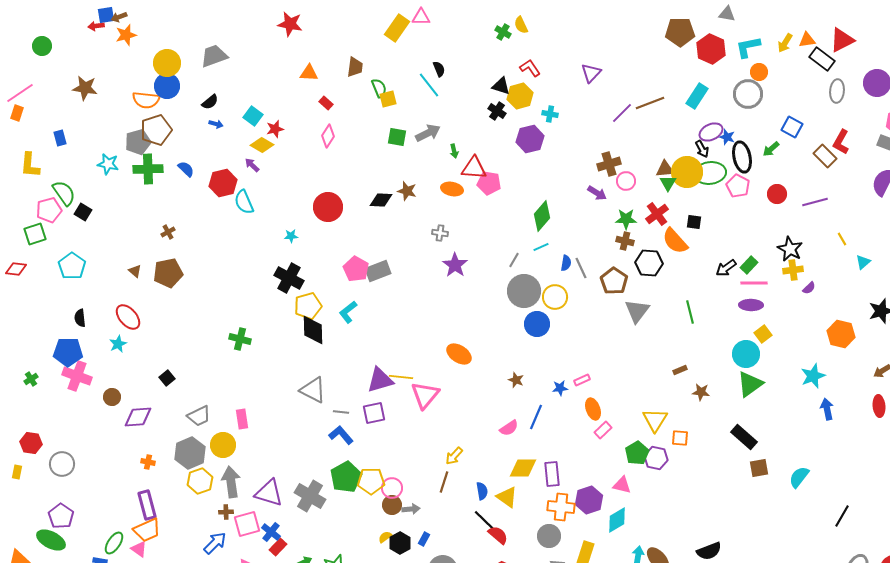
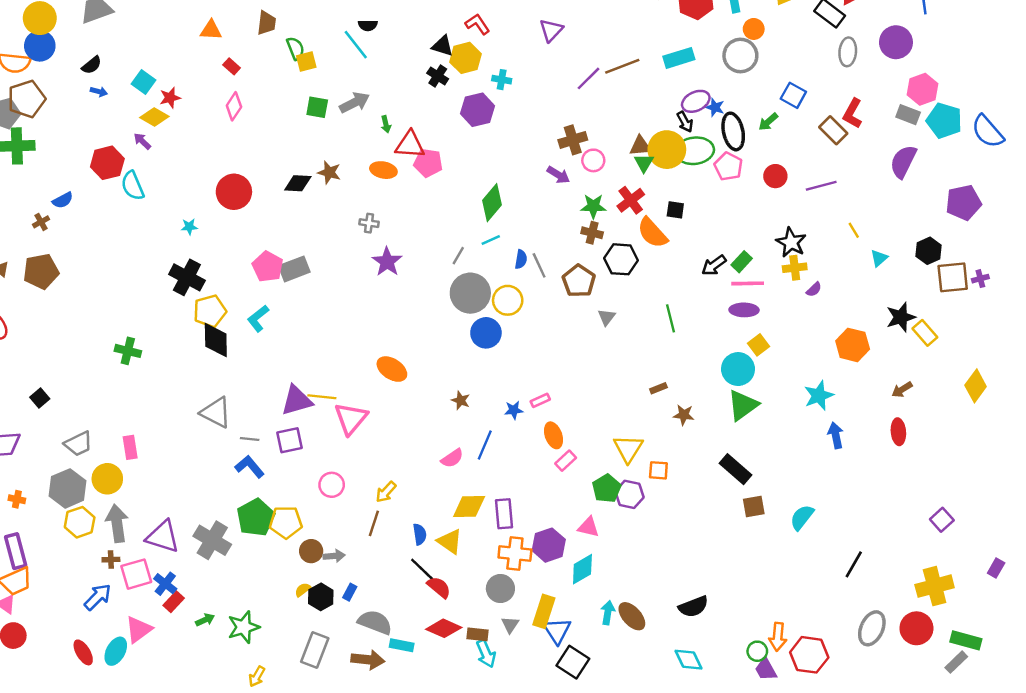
black semicircle: (439, 69) -> (368, 25), turned 112
cyan rectangle: (697, 96) -> (679, 58), turned 40
blue semicircle: (186, 169) -> (63, 200), moved, turned 108
gray triangle: (637, 311) -> (607, 317), size x0.6
pink circle: (392, 488) -> (332, 485), moved

